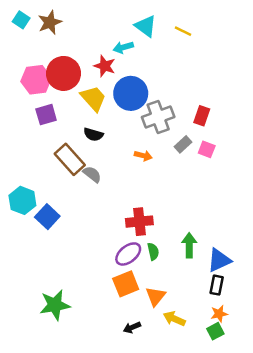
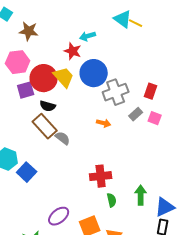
brown star: (50, 22) -> (29, 31), moved, turned 30
cyan triangle: (146, 26) -> (123, 19), moved
red circle: (63, 73) -> (44, 78), moved
black semicircle: (93, 134) -> (48, 106), moved
purple ellipse: (128, 254) -> (59, 216), moved

